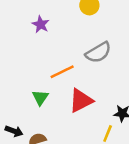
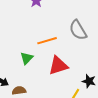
gray semicircle: (98, 52) -> (78, 30), turned 80

